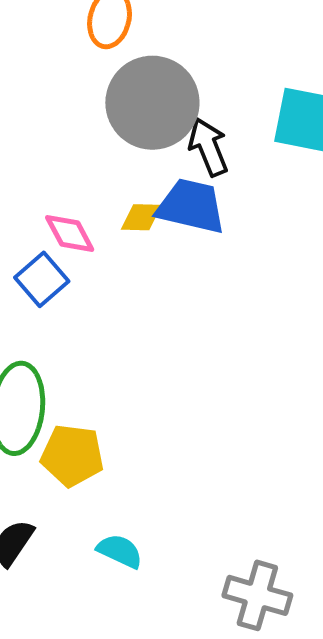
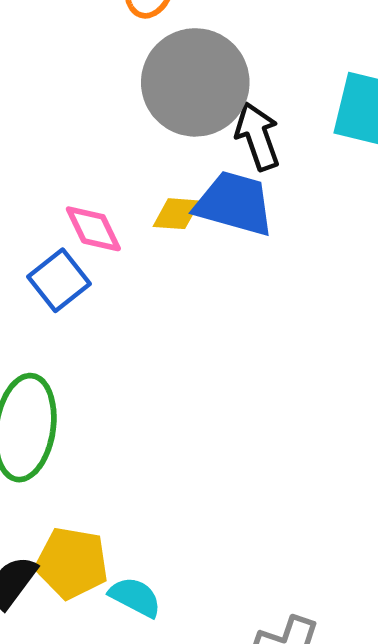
yellow pentagon: (72, 456) -> (72, 563), moved

